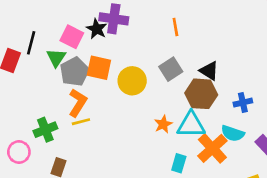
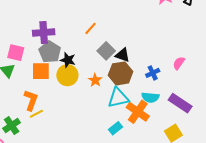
orange line: (175, 27) -> (91, 28), turned 64
black star: (97, 29) -> (68, 60), moved
gray square: (171, 69) -> (106, 51), moved
gray pentagon: (75, 72) -> (50, 52), moved
orange star: (163, 124) -> (95, 80), moved
cyan rectangle: (179, 163) -> (115, 128), turned 48

